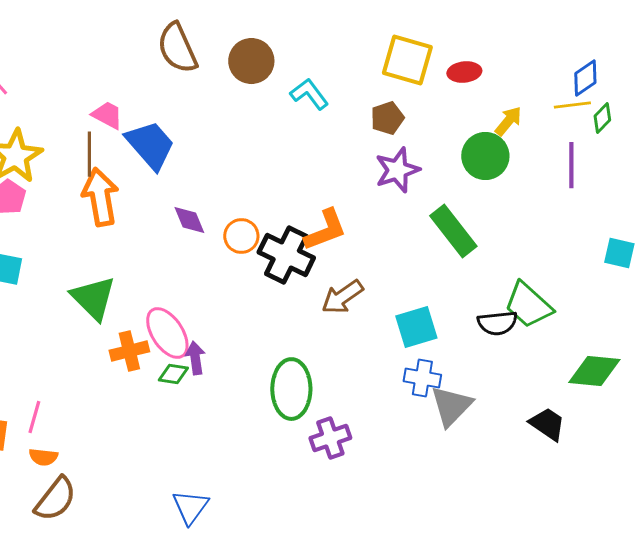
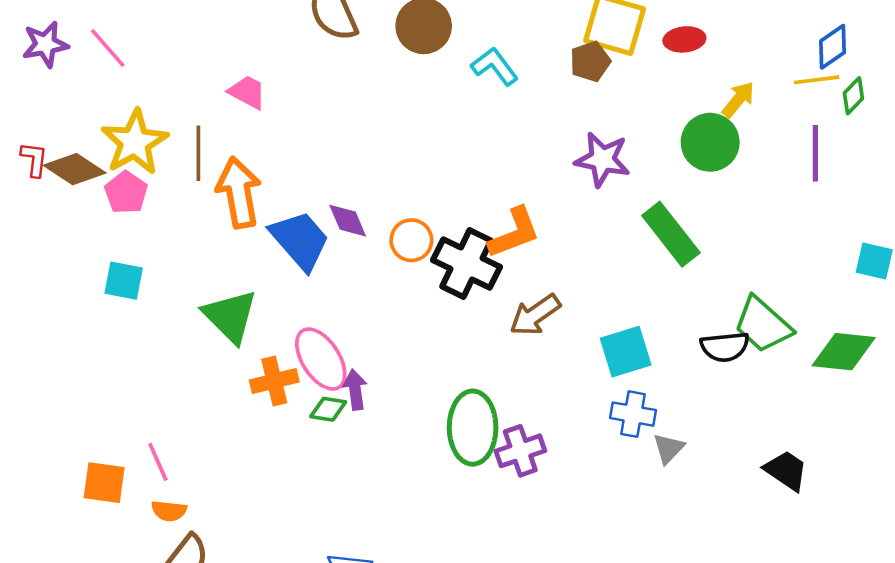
brown pentagon: (387, 118) -> (590, 61), moved
blue trapezoid: (150, 145) -> (300, 240), moved
brown line: (89, 154) -> (198, 153), moved
purple star: (397, 170) -> (602, 159), turned 30
green diamond: (594, 371) -> (844, 352), moved
gray triangle: (451, 406) -> (669, 448), size x0.6
pink line: (34, 417) -> (158, 462), turned -40
purple cross: (330, 438) -> (520, 451), moved

